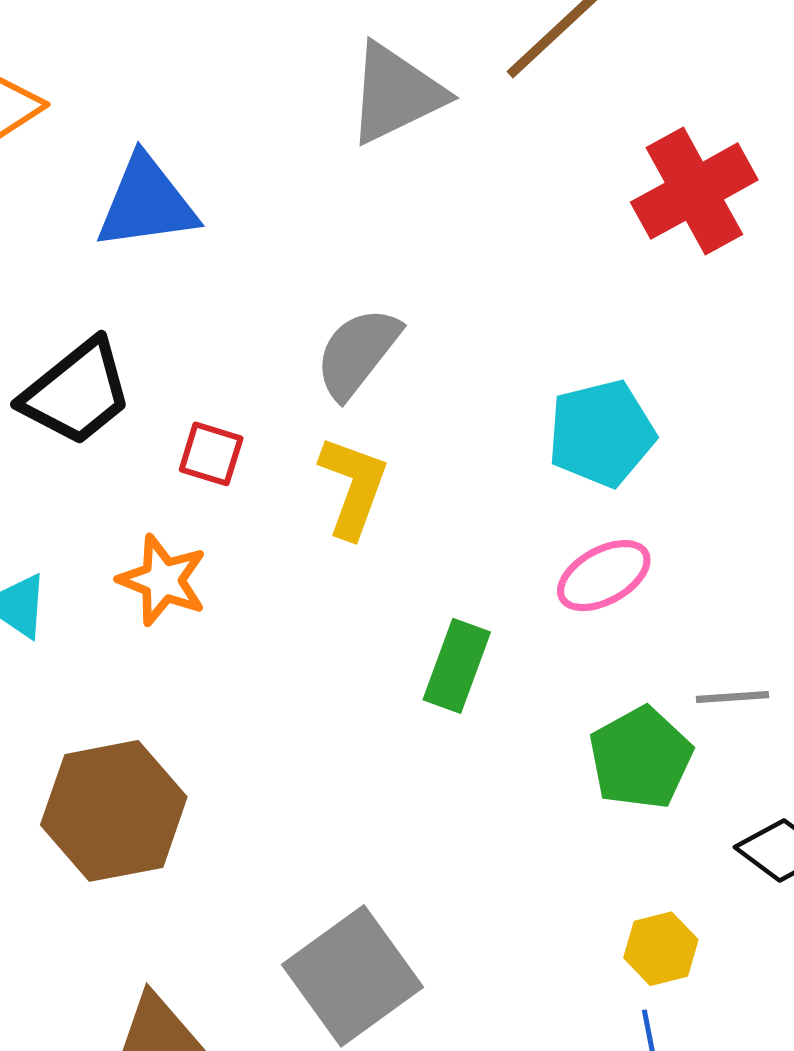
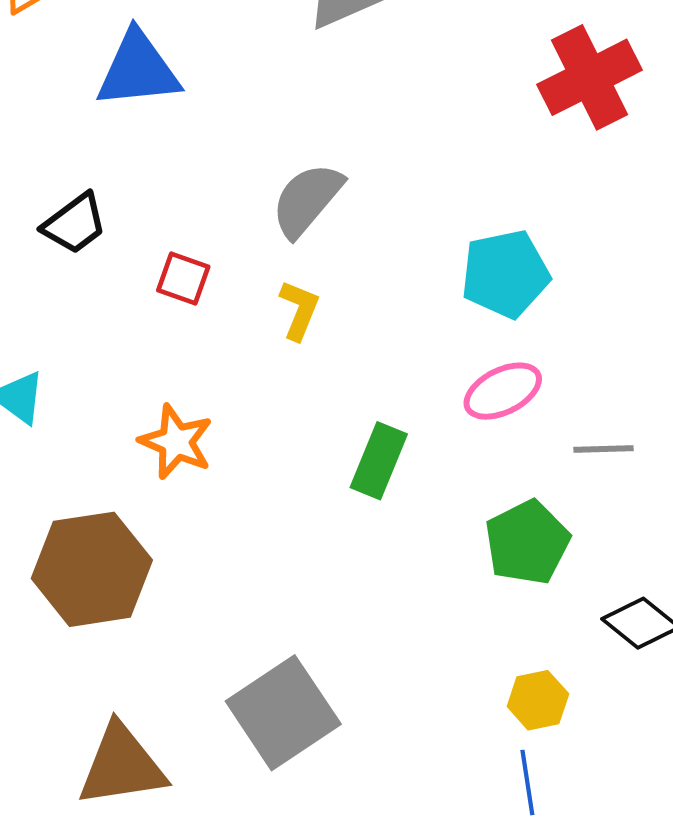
black trapezoid: (77, 393) -> (75, 224), size x0.7
yellow L-shape: (353, 487) -> (299, 310), size x0.7
orange star: (163, 580) -> (176, 442), moved
gray line: (732, 697) -> (604, 449), moved

